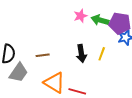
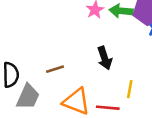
yellow line: (102, 54) -> (130, 89), moved

